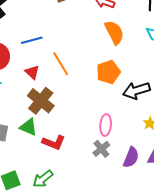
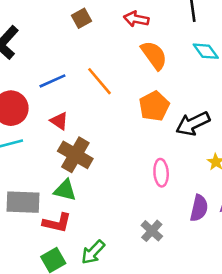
orange line: (61, 64) -> (100, 81), moved
red L-shape: (54, 142) -> (57, 223), moved
gray cross: (101, 149) -> (152, 231), moved

